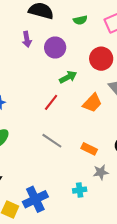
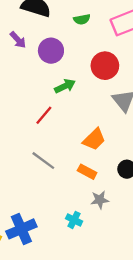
purple arrow: (27, 39) -> (18, 40), turned -35
orange trapezoid: (92, 103) -> (94, 139), moved
cyan cross: (80, 190) -> (74, 220), turned 32

